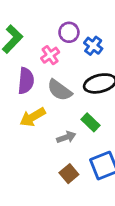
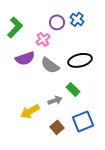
blue cross: (93, 46) -> (77, 19), moved
purple semicircle: (26, 81) -> (25, 58), turned 66
yellow arrow: (33, 117) -> (30, 111), moved

